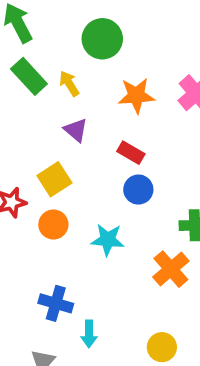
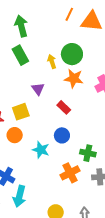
green circle: (102, 39) -> (72, 54), moved
yellow arrow: (69, 84) -> (52, 61), moved
blue circle: (138, 190) -> (62, 135), moved
cyan arrow: (89, 334) -> (19, 196), size x1.5

